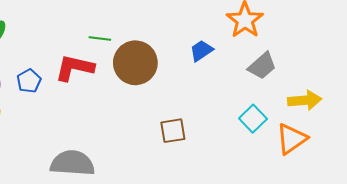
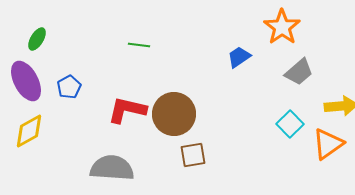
brown circle: (135, 63) -> (174, 114), moved
red L-shape: (75, 68) -> (127, 110), moved
brown square: (173, 131) -> (193, 155), moved

